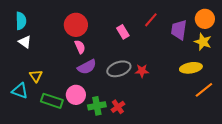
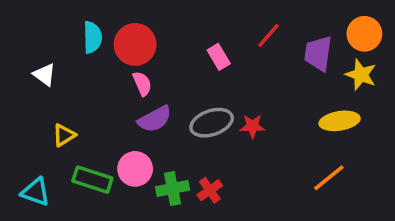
cyan semicircle: (21, 21) -> (92, 37), moved
yellow triangle: (36, 76) -> (64, 135), turned 32
orange line: (204, 90) -> (329, 178), moved
cyan triangle: (20, 91) -> (36, 192), moved

